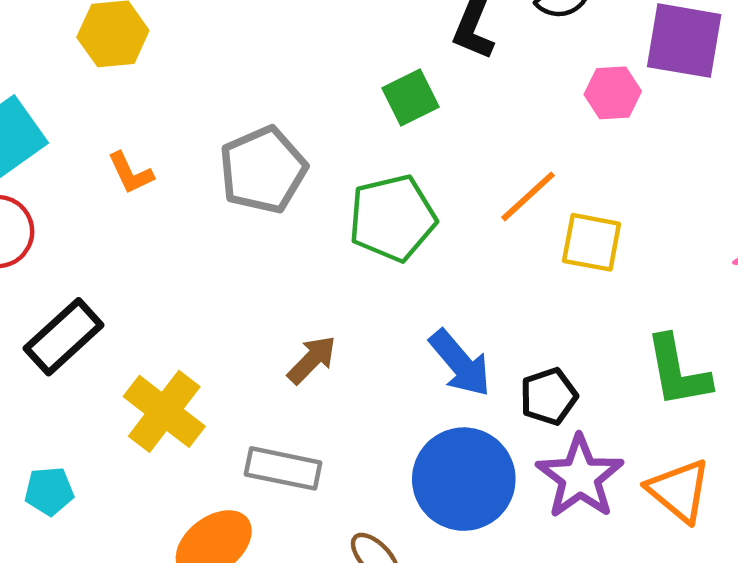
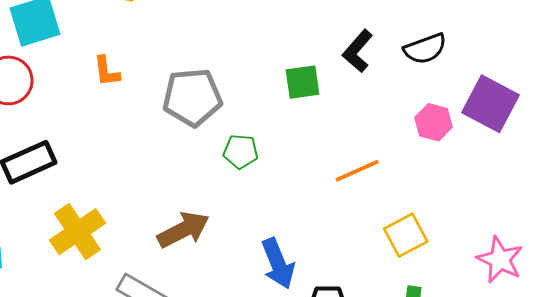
green pentagon: (392, 218) -> (241, 151), moved, size x0.6
yellow square: (592, 242) -> (406, 235), moved, turned 33
brown arrow: (312, 360) -> (183, 230), size x1.4

